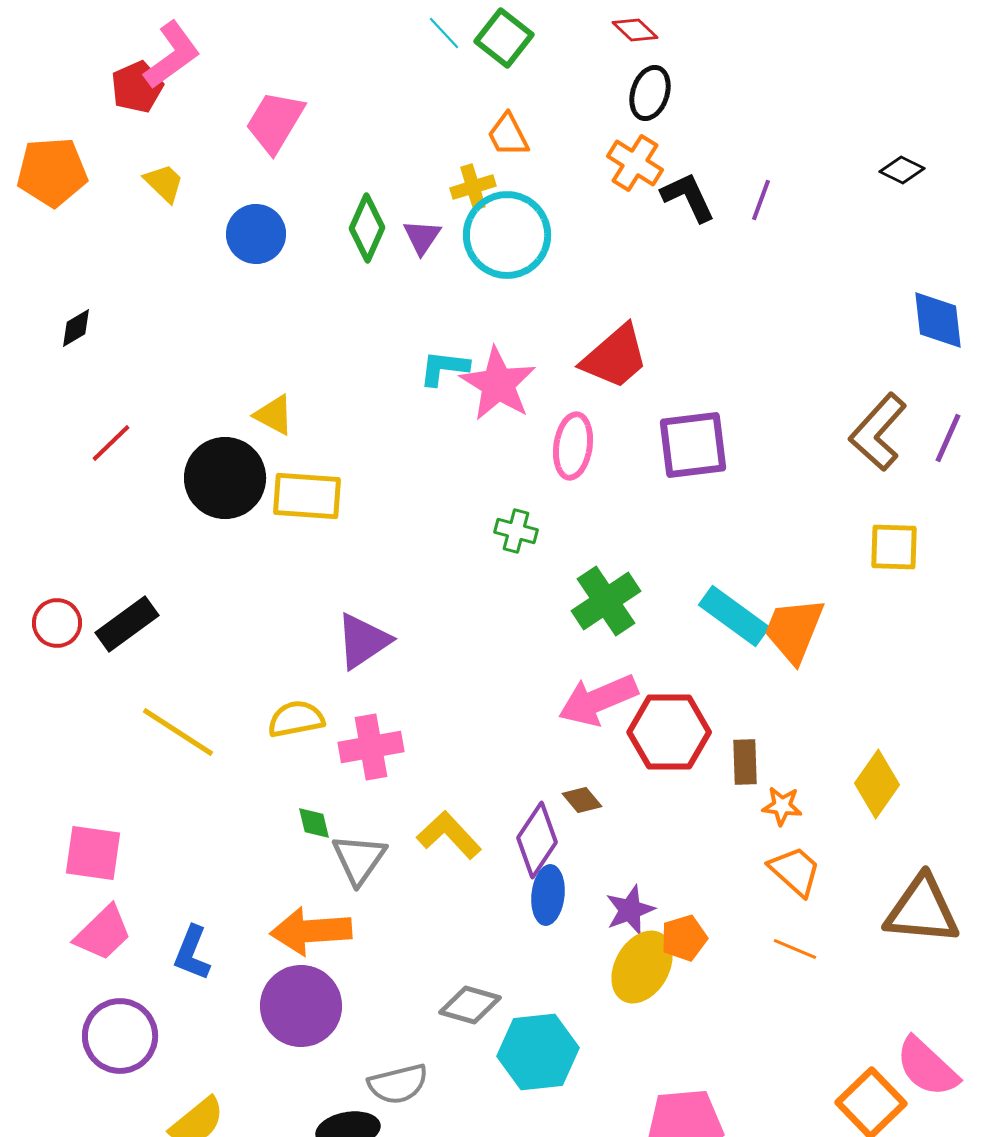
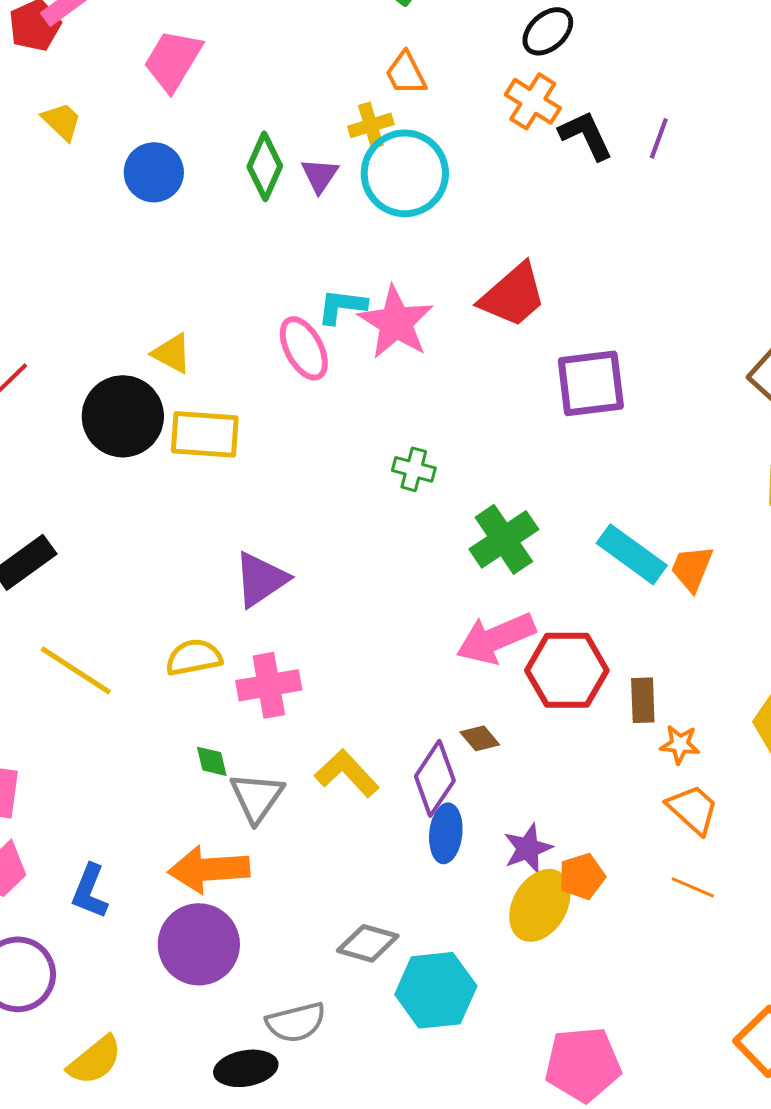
black ellipse: (650, 93) -> (548, 31), turned 30
pink ellipse: (573, 446) -> (304, 348), moved, turned -36
orange trapezoid: (794, 630) -> (692, 568), size x0.7

